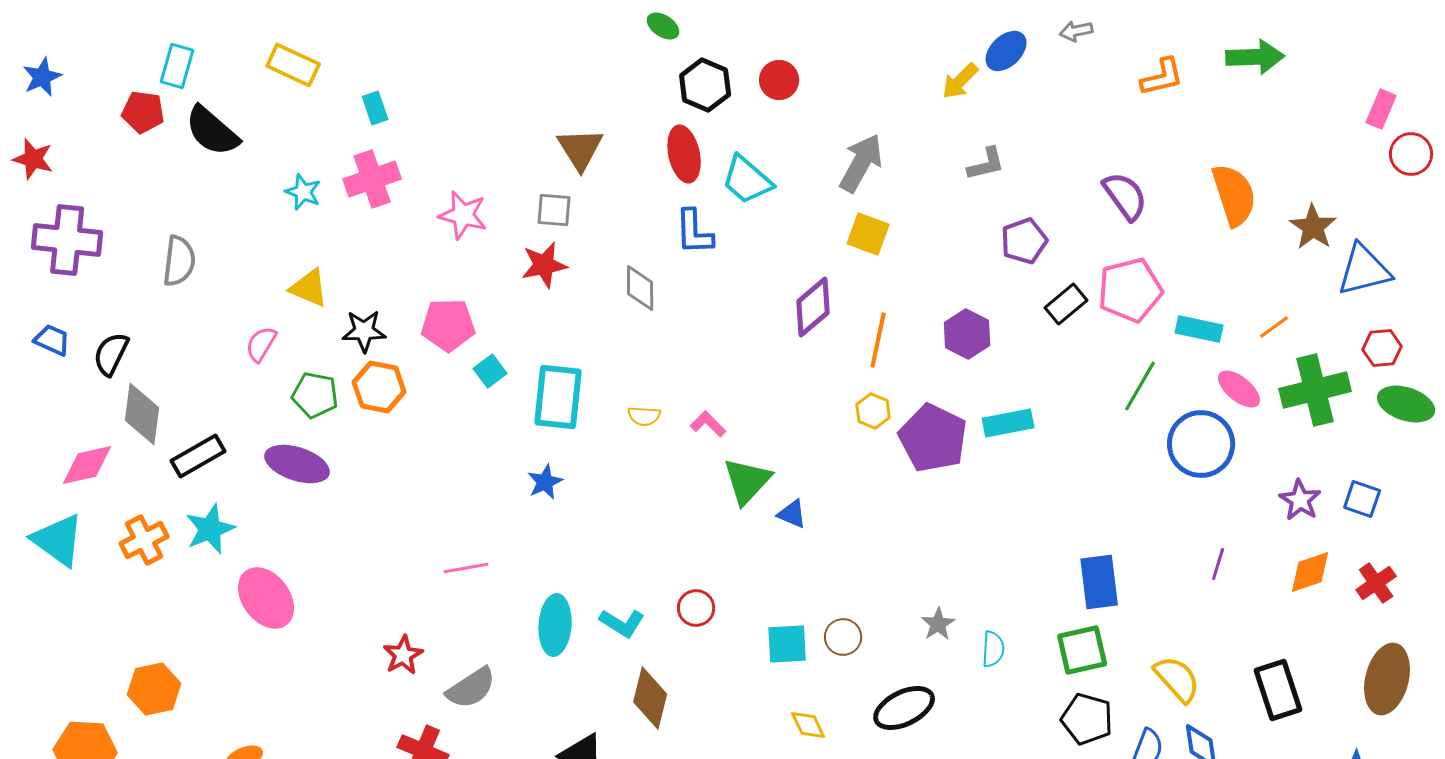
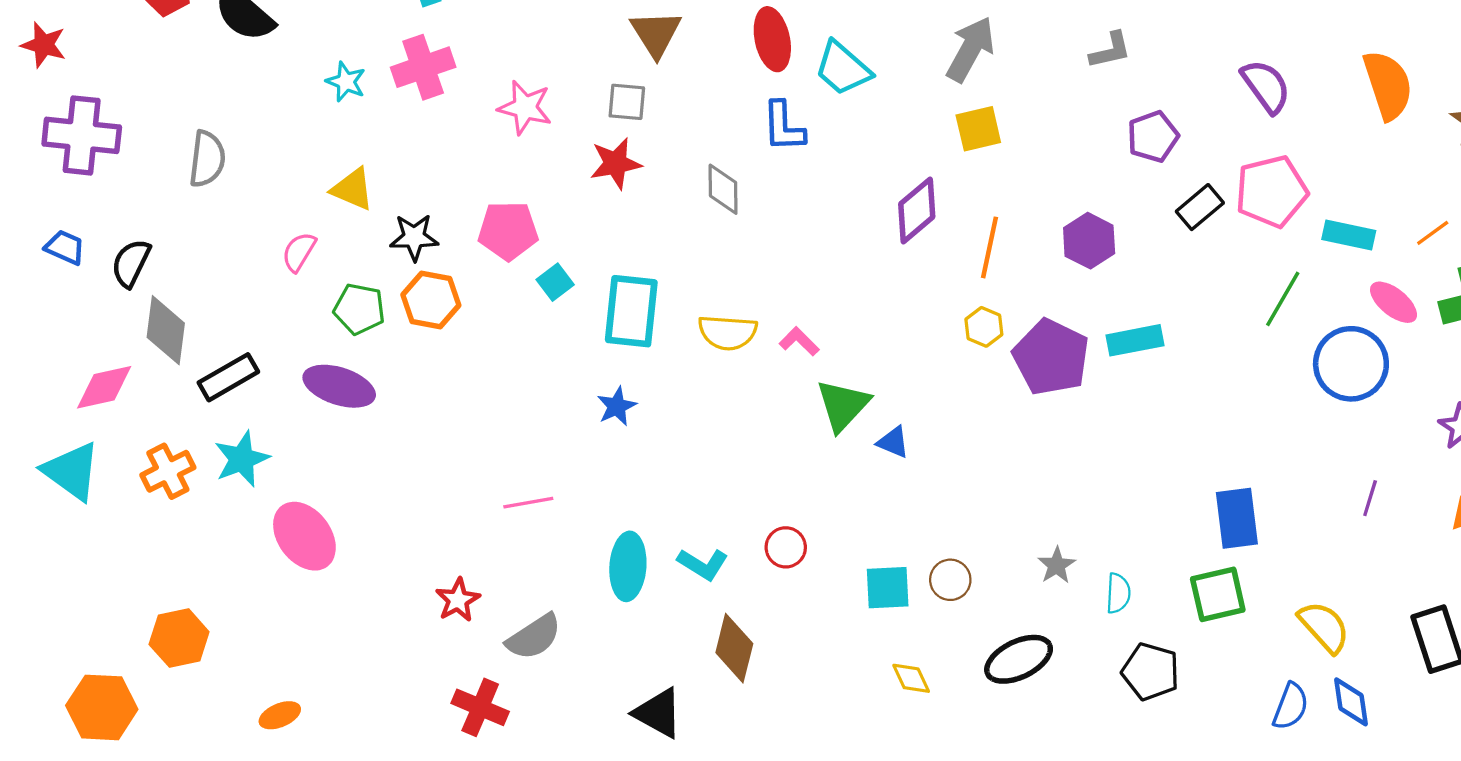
yellow square: (868, 234) -> (978, 129), turned -33
yellow semicircle: (644, 416) -> (728, 332), size x1.6
black pentagon: (1087, 719) -> (1151, 672), moved

